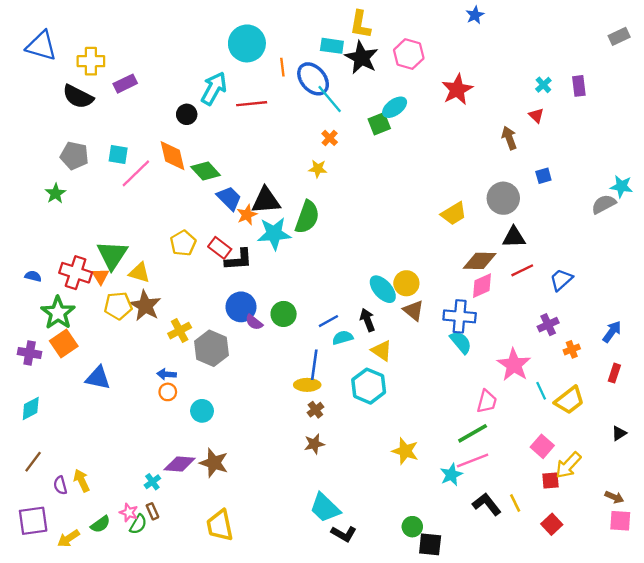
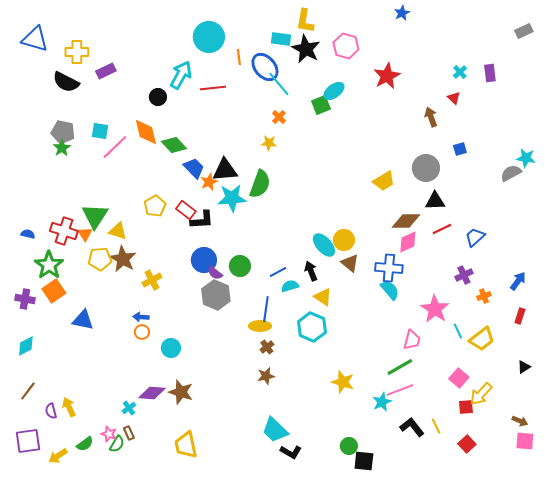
green star: (56, 193) -> (62, 148), moved
gray hexagon: (211, 348) -> (216, 295), moved

